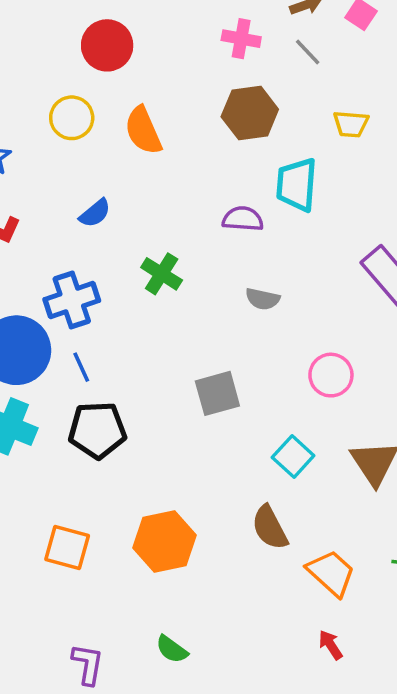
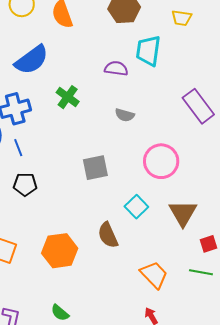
blue semicircle: (95, 213) -> (32, 60), size x1.8
pink circle: (331, 375) -> (161, 161), size x1.4
black pentagon: (97, 430) -> (25, 184), size x0.7
brown semicircle: (270, 528) -> (108, 235), moved

